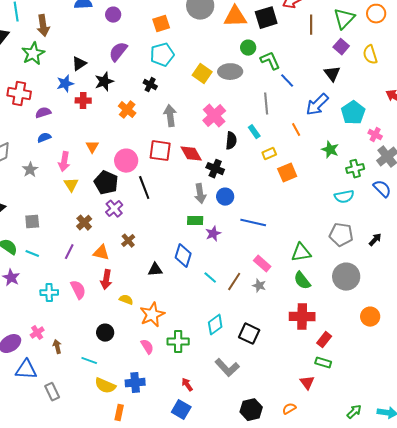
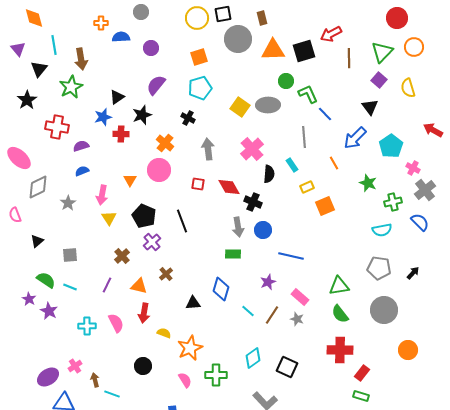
red square: (160, 151) -> (198, 184), size x0.6
pink circle: (126, 161) -> (159, 170), moved
purple star: (213, 234) -> (268, 282), moved
cyan line: (89, 361) -> (112, 394), moved

